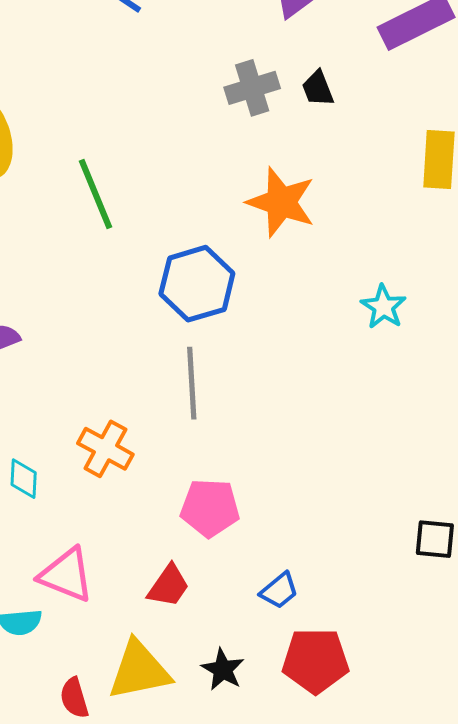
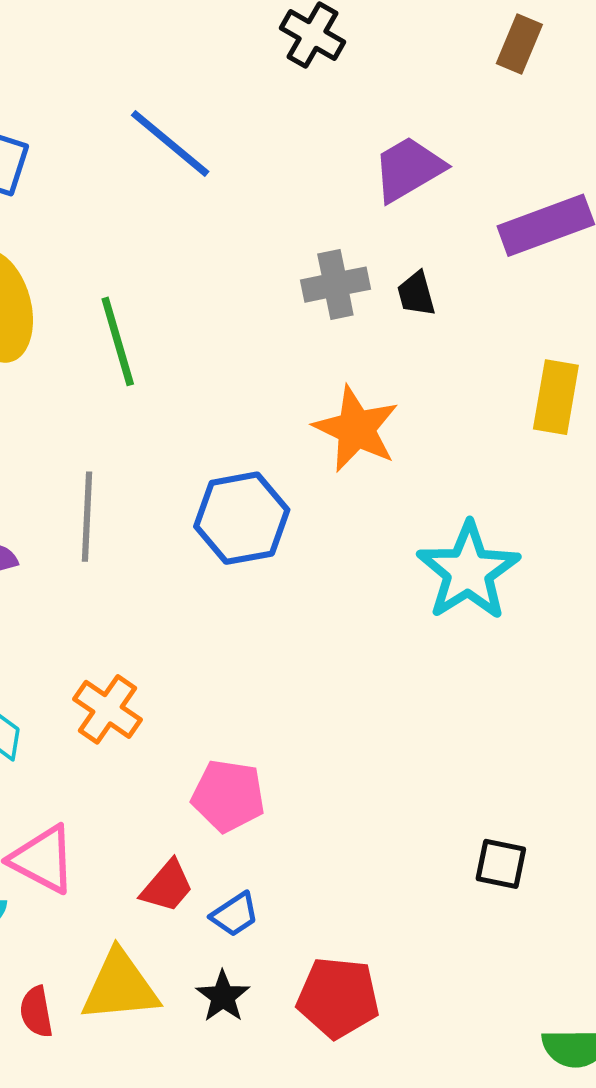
green line: (96, 194) -> (118, 341), moved
cyan star: (383, 307) -> (468, 571), size x1.8
gray line: (192, 383) -> (87, 517), moved
blue trapezoid: (279, 591) -> (235, 914), moved

